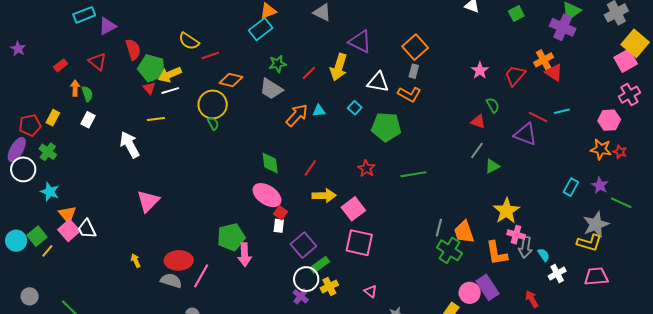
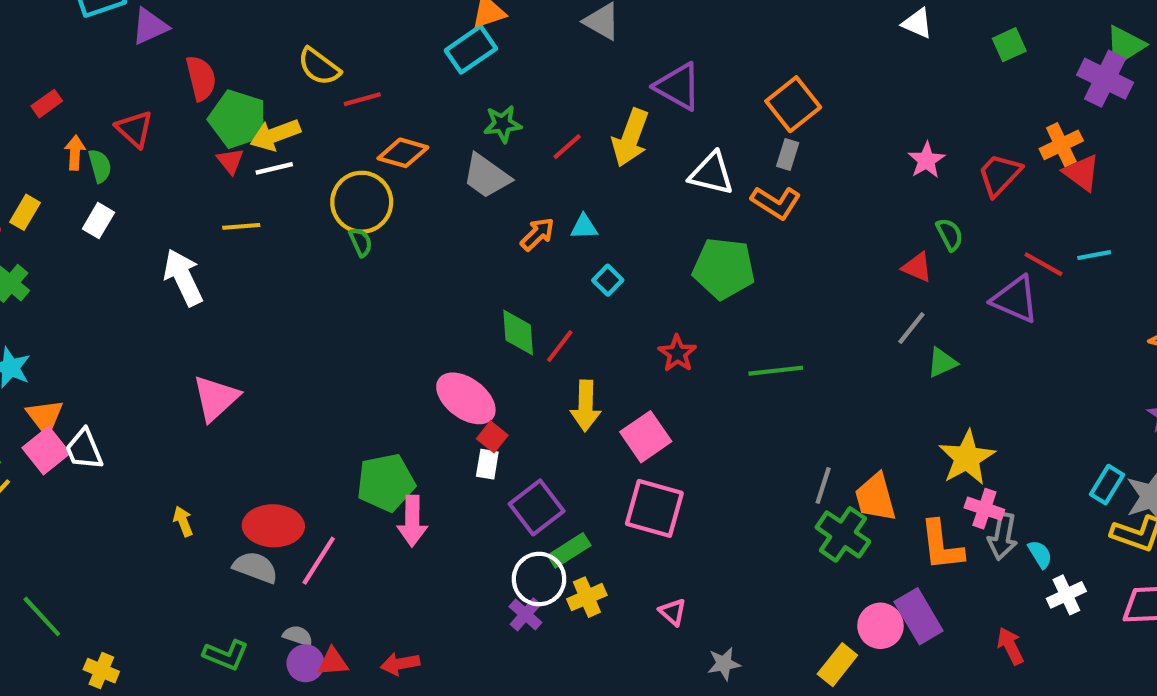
red triangle: (97, 61) -> (134, 129), moved
cyan square: (355, 108) -> (608, 280), moved
orange arrow: (297, 115) -> (537, 234), size x0.7
green diamond: (270, 163) -> (518, 332), moved
cyan rectangle: (571, 187) -> (1107, 485), moved
yellow arrow: (324, 196) -> (586, 406), turned 90

